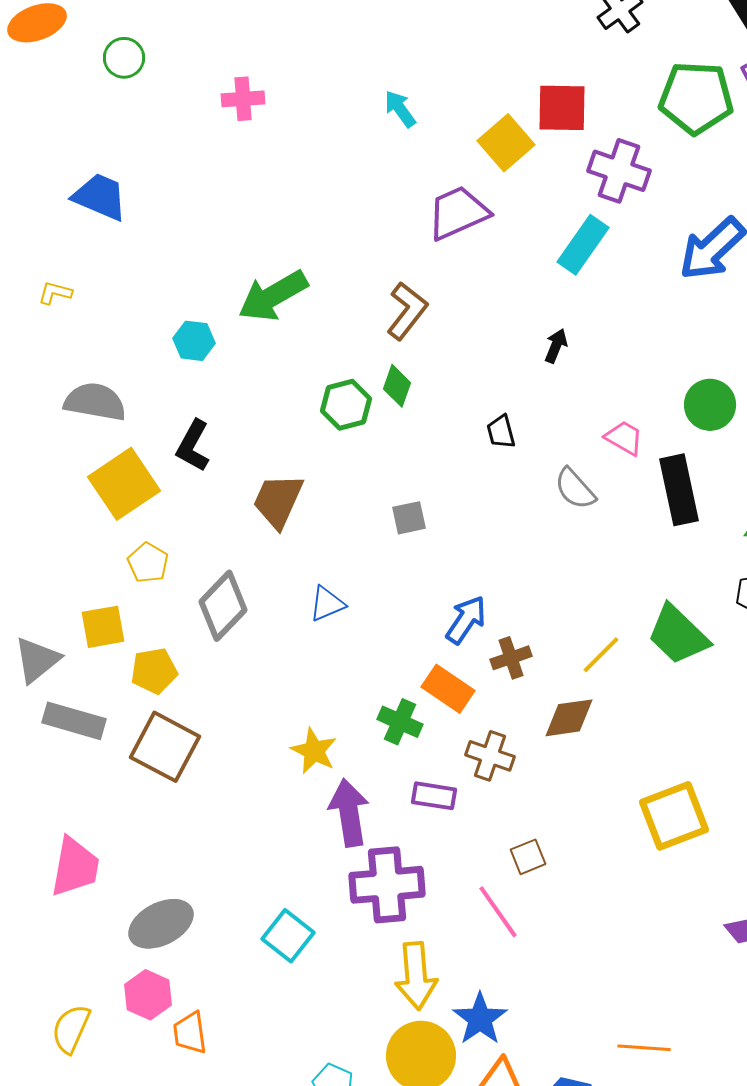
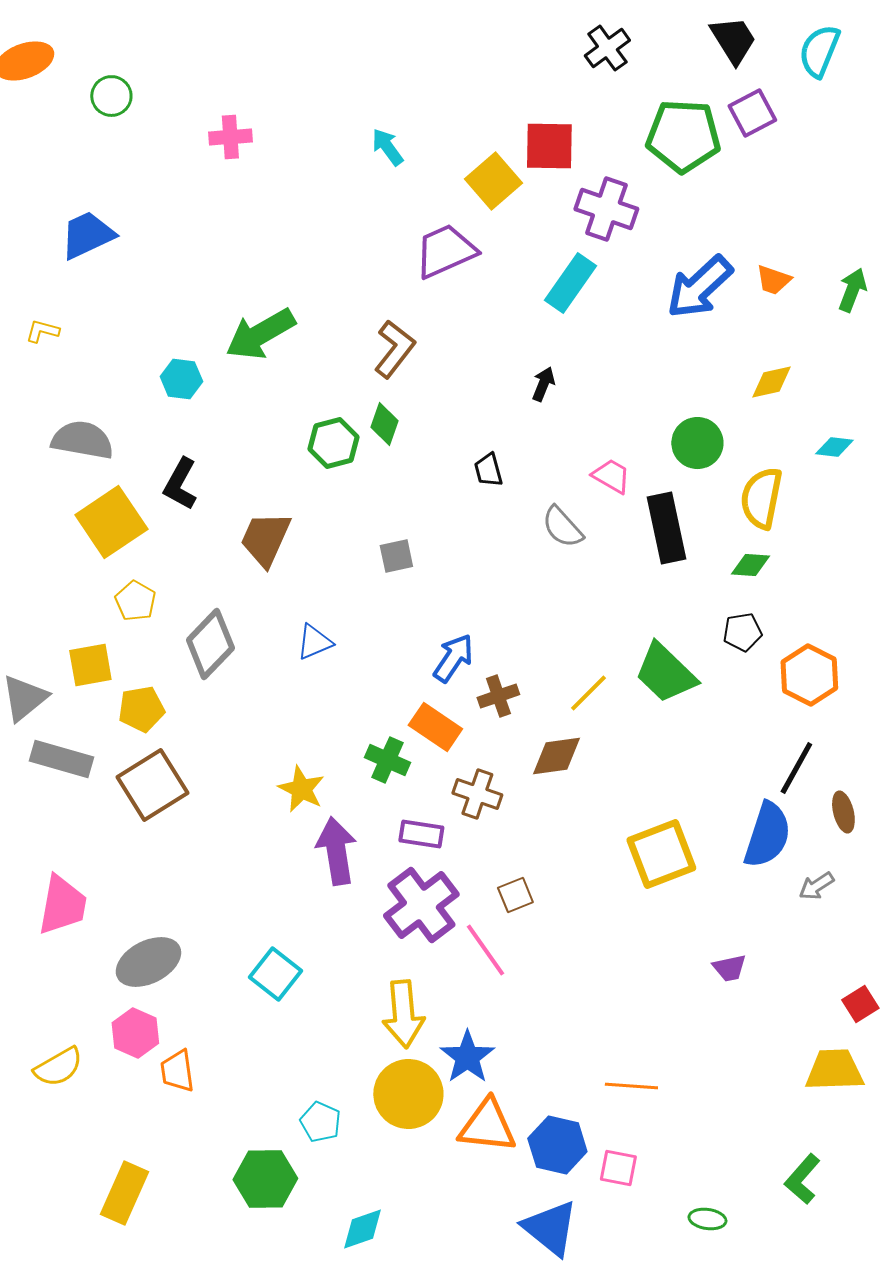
blue trapezoid: (100, 197) -> (87, 235), turned -48
brown square: (165, 747) -> (152, 785), turned 30
purple cross: (387, 885) -> (421, 905), moved, turned -32
yellow semicircle: (71, 1029) -> (58, 1067), turned -144

